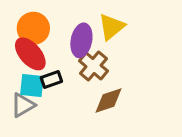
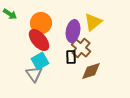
black rectangle: (51, 79) -> (71, 57), moved, turned -72
cyan square: (32, 85) -> (40, 61), turned -36
gray triangle: (23, 105) -> (34, 74), turned -36

